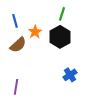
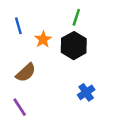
brown semicircle: (18, 45) -> (26, 73), moved
purple line: (16, 87) -> (20, 107), turned -42

